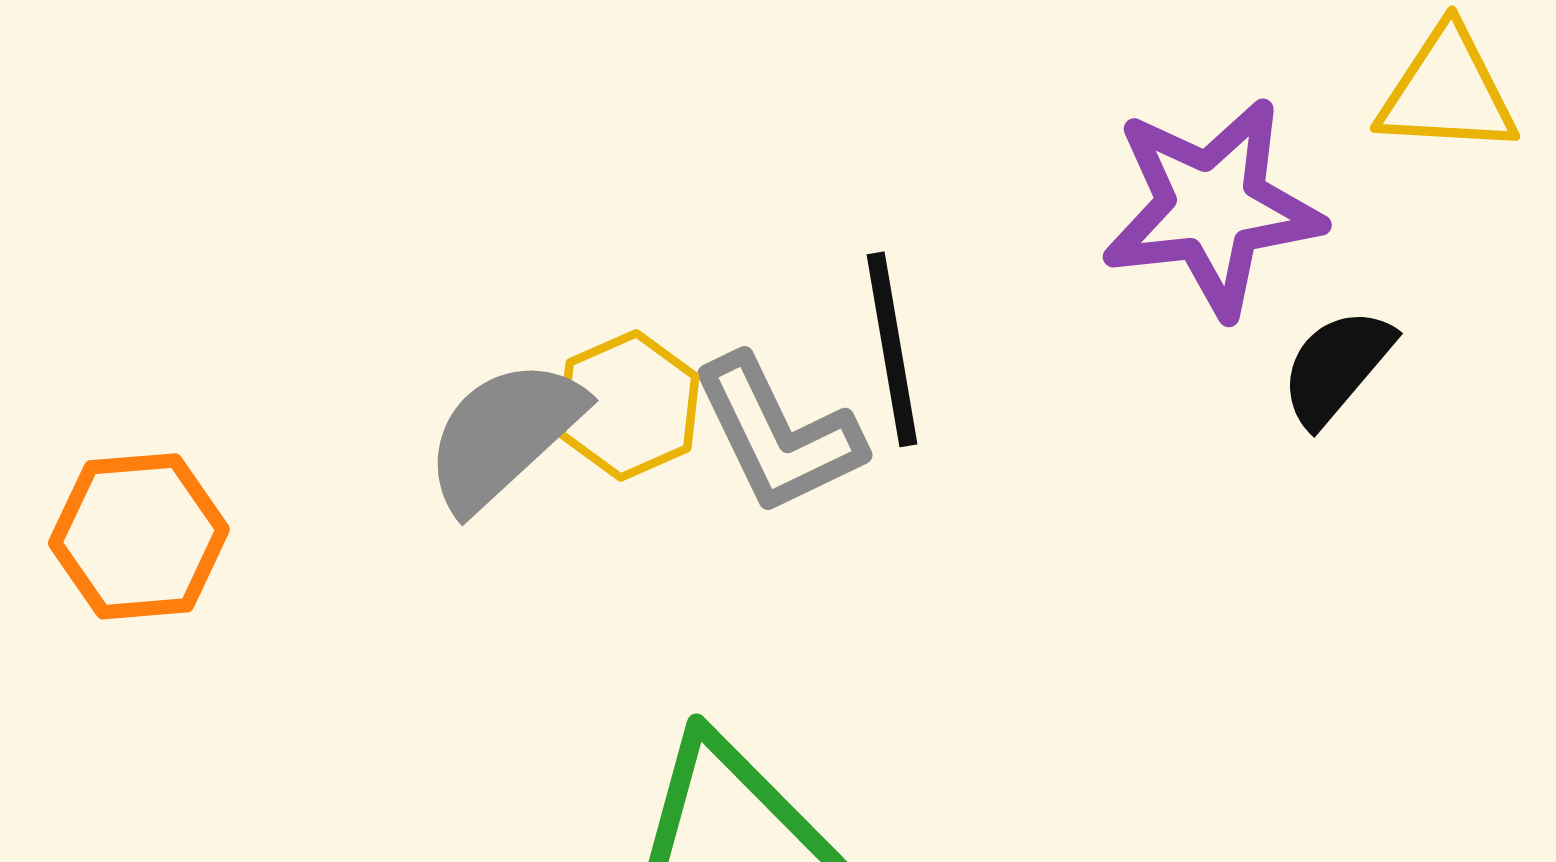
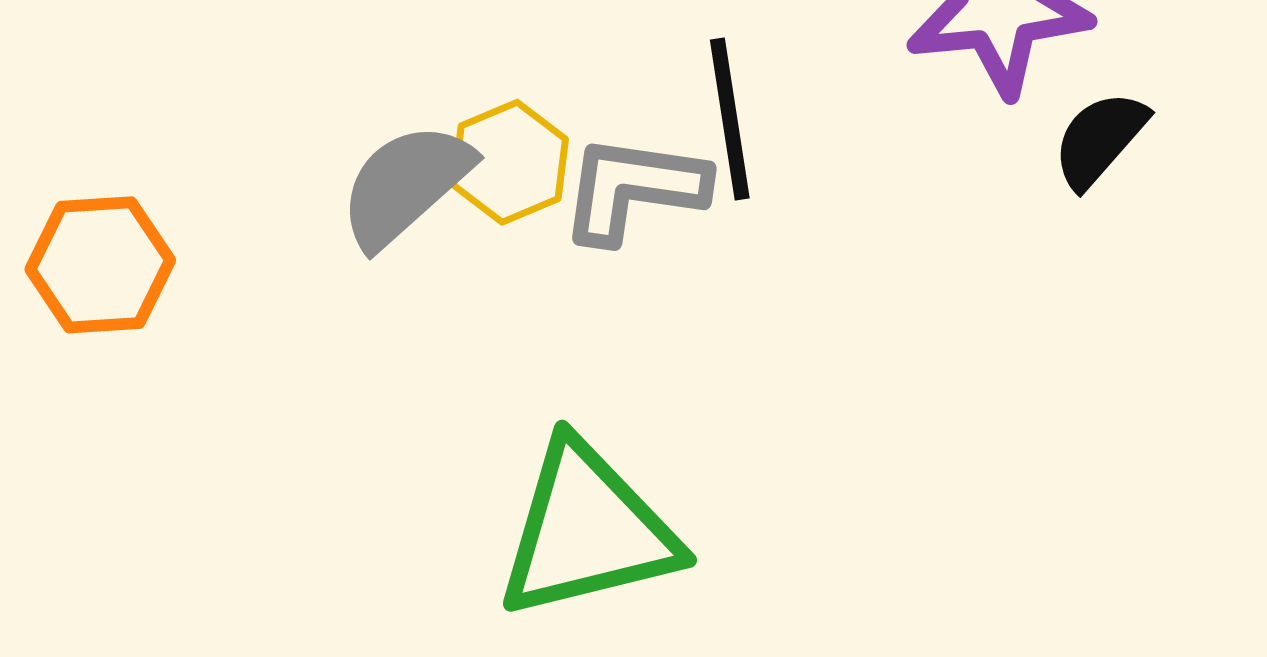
gray L-shape: (778, 435) -> (634, 189), turned 123

